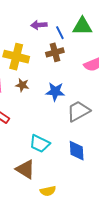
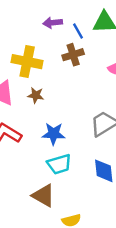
blue star: (55, 92) -> (54, 134), moved
cyan trapezoid: (40, 144) -> (59, 164), turned -40

